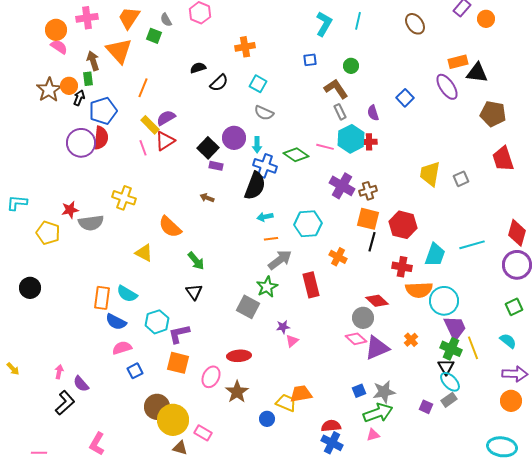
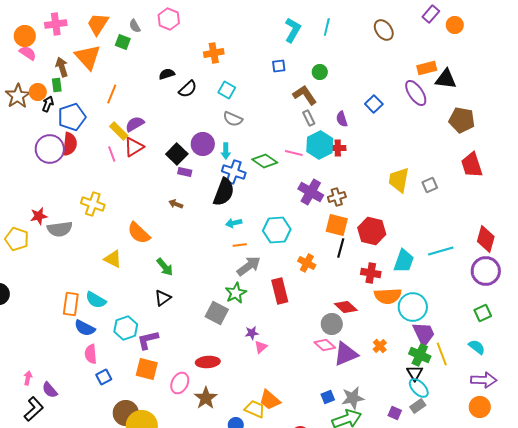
black triangle: (194, 292) -> (163, 298), turned 30
pink semicircle: (122, 348) -> (91, 354), turned -78
orange trapezoid: (301, 394) -> (270, 400), turned -130

